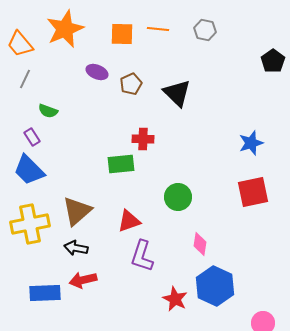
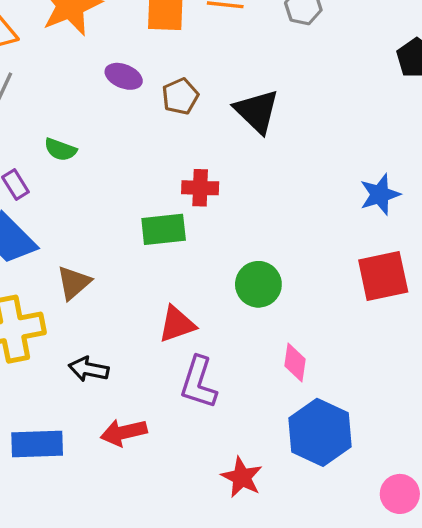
green semicircle: (48, 111) -> (60, 150), moved
brown triangle: (77, 211) -> (74, 283), moved, size x0.7
red arrow: (83, 280) -> (124, 432), moved
red star: (175, 299) -> (242, 477), moved

